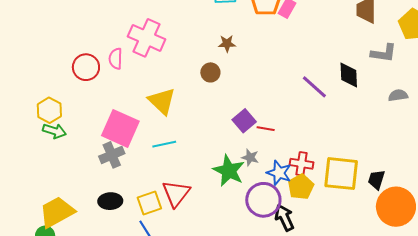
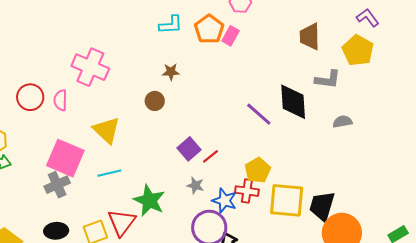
pink semicircle: (116, 59) -> (60, 100), moved
black diamond: (349, 75) -> (293, 102), size x1.4
red line: (266, 129) -> (211, 156), turned -48
green star: (229, 171) -> (149, 201), moved
black trapezoid: (376, 180) -> (322, 206), size x1.5
yellow pentagon: (301, 187) -> (258, 170), moved

